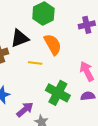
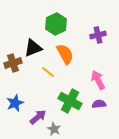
yellow line: (35, 63) -> (48, 72), turned 32

